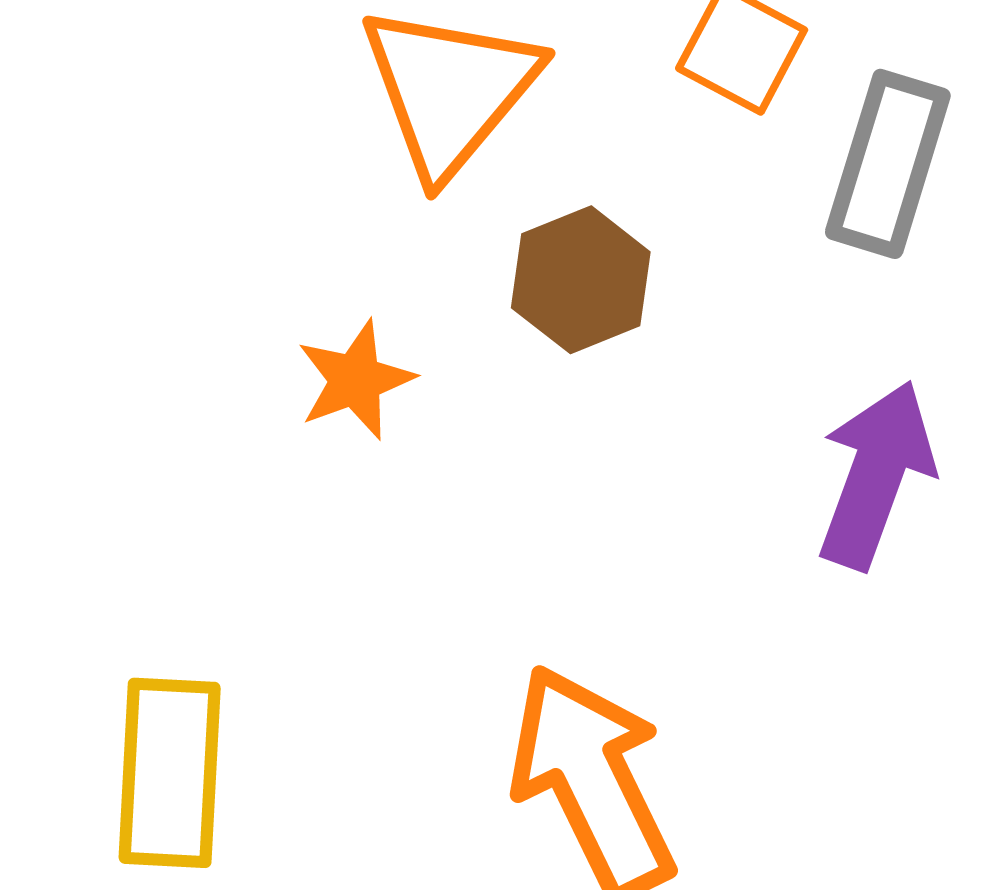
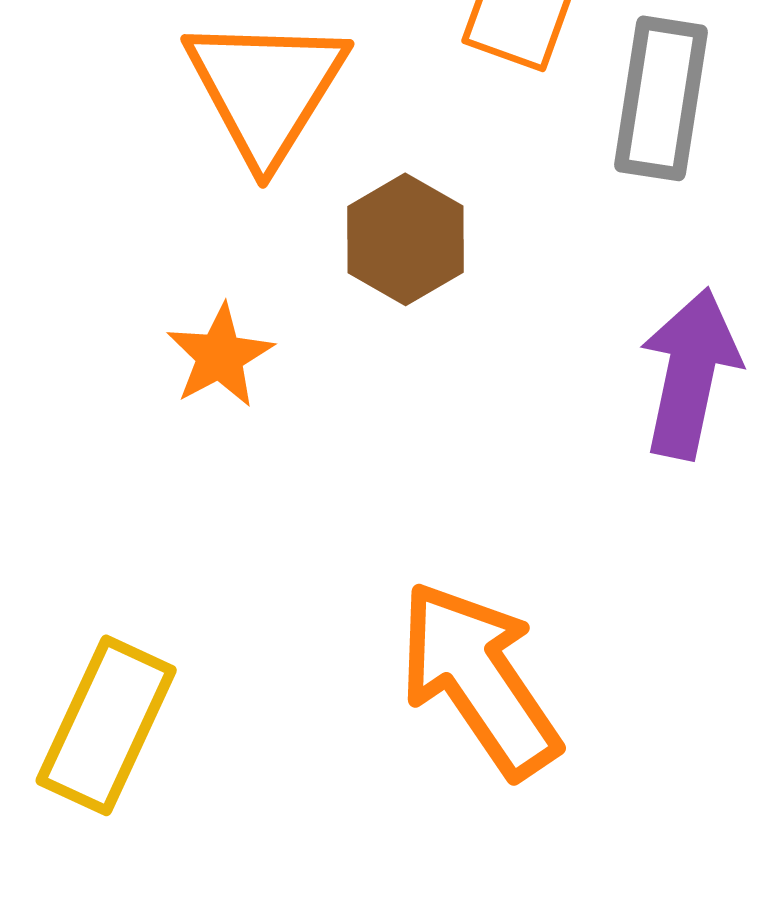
yellow rectangle: (170, 773) -> (106, 725), turned 30

